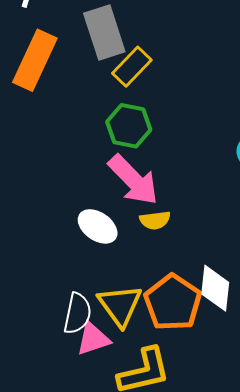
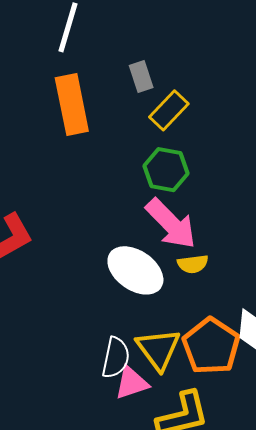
gray rectangle: (104, 33) -> (141, 76), size x0.6
orange rectangle: (35, 60) -> (72, 105), turned -36
white ellipse: (98, 226) -> (135, 270), size x1.4

